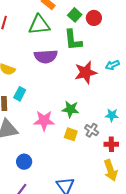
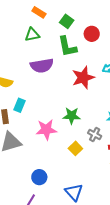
red circle: (94, 18) -> (92, 34), moved
green triangle: (39, 25) -> (32, 35), size x0.7
yellow square: (71, 134) -> (75, 148), moved, turned 32
blue circle: (24, 162) -> (39, 177), moved

